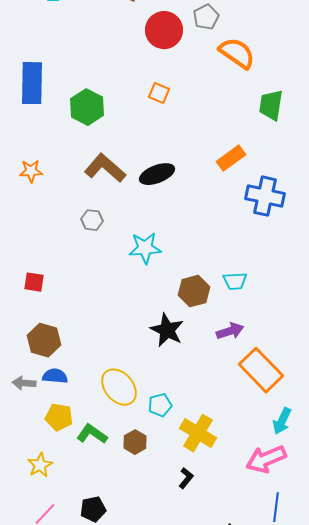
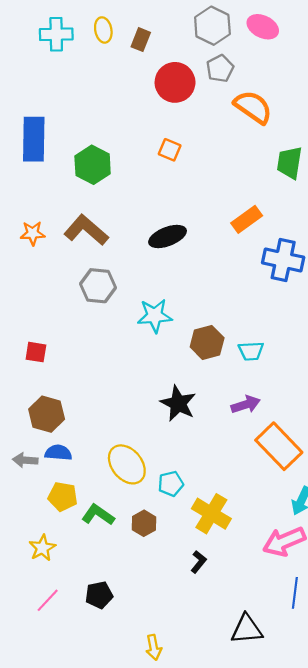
brown L-shape: (105, 168) -> (86, 230), moved
gray hexagon: (92, 220) -> (98, 286), size x1.5
brown hexagon: (194, 291) -> (207, 342), moved

